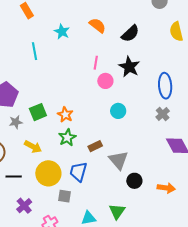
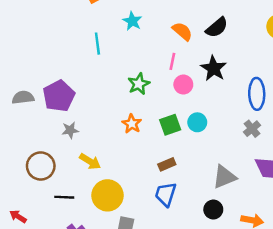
orange semicircle: (97, 25) -> (182, 31), moved
green square: (38, 112) -> (170, 125), moved
green star: (67, 138) -> (139, 84), moved
gray triangle: (119, 160) -> (224, 177), moved, turned 45
blue trapezoid: (78, 172) -> (166, 194), moved

